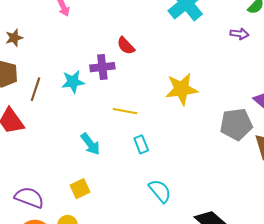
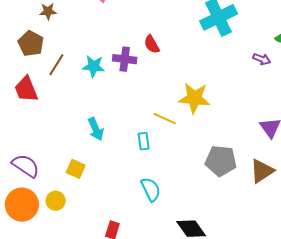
yellow line: (125, 111) -> (165, 119), moved
gray pentagon: (236, 124) -> (221, 161), moved
yellow square: (80, 189) -> (76, 169), turned 36

